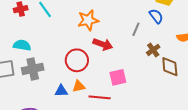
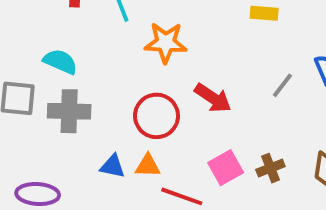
orange star: (88, 20) -> (166, 43), moved
brown cross: (153, 50) -> (270, 168), moved
pink square: (118, 77) -> (226, 168), turned -30

